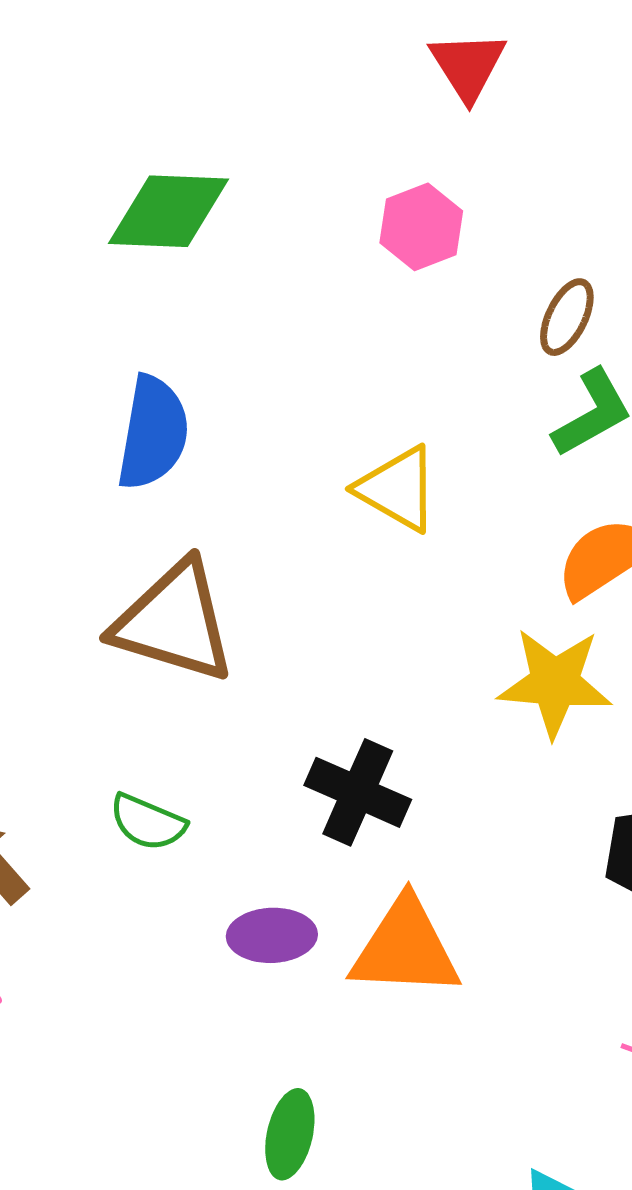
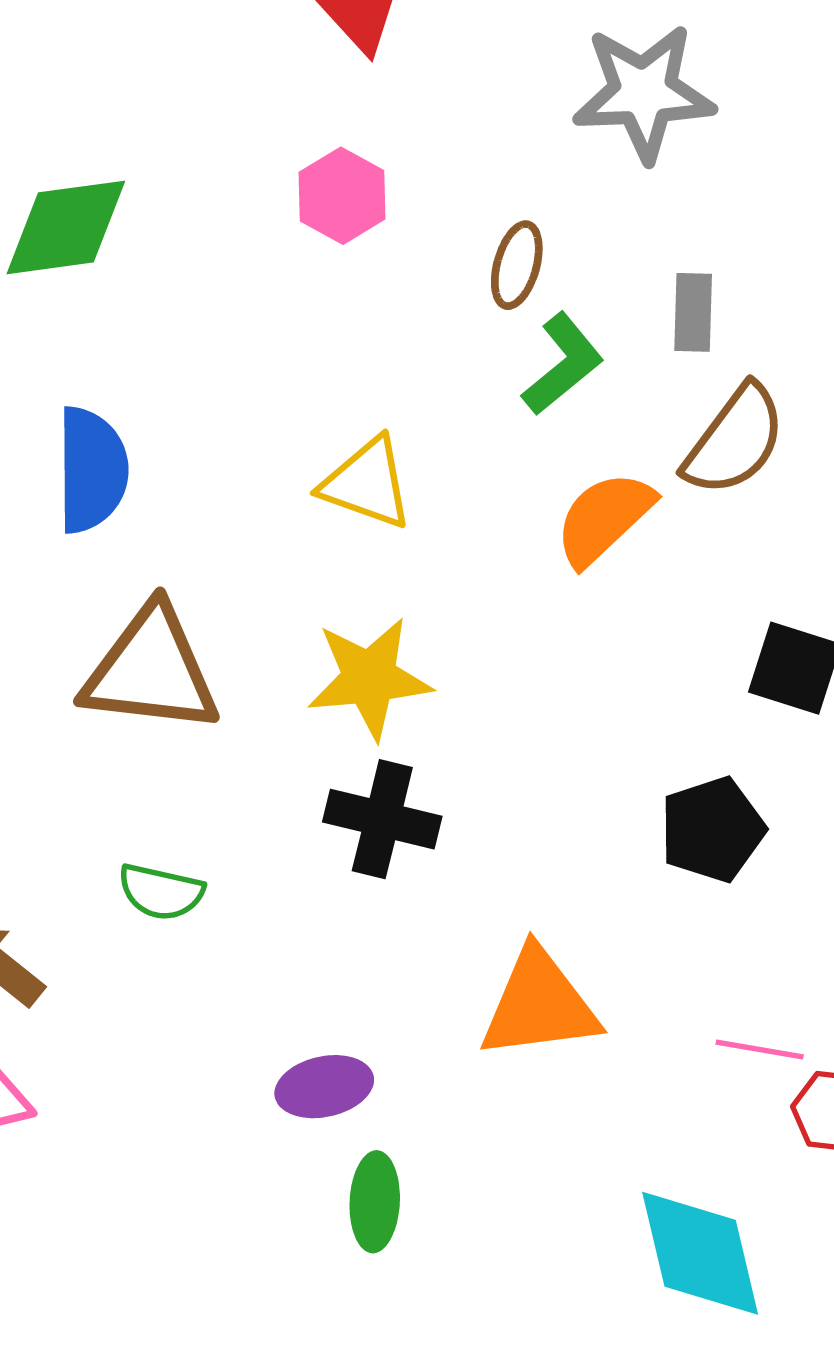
yellow star: (555, 683) -> (369, 678), moved
purple ellipse: (272, 935) -> (324, 1087), moved
orange triangle: (405, 948) -> (539, 1004), moved

